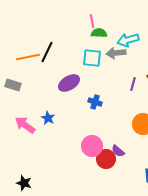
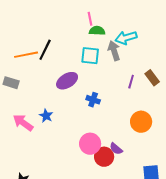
gray arrow: (116, 53) -> (114, 51), turned 78

